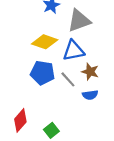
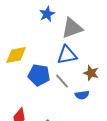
yellow diamond: (45, 42) -> (16, 55), moved, turned -30
brown star: (90, 72) -> (91, 73), moved

